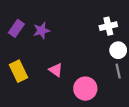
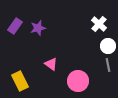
white cross: (108, 26) -> (99, 24), turned -35
yellow rectangle: (19, 71) -> (20, 81), moved

